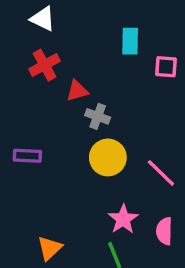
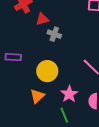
yellow circle: (108, 157) -> (47, 71), moved
orange triangle: (50, 248) -> (37, 96), moved

